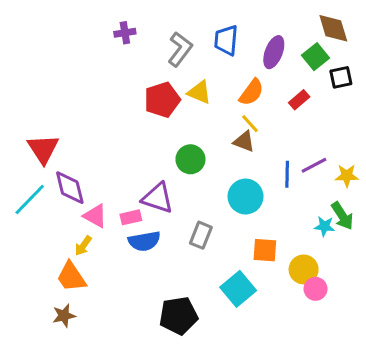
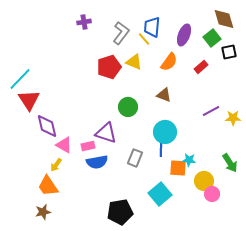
yellow line: (250, 124) -> (144, 39), moved
blue line: (287, 174) -> (161, 148), moved
cyan line: (30, 199) -> (20, 79), moved
green arrow: (342, 216) -> (230, 163), moved
cyan star: (324, 226) -> (189, 160), moved

